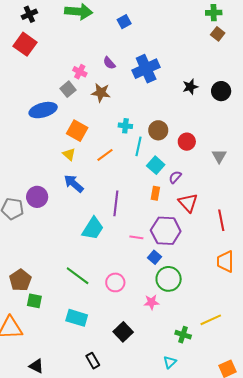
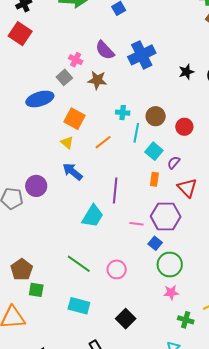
purple semicircle: (109, 63) -> (105, 50), size x1.5
pink star: (151, 302) -> (171, 293), moved

